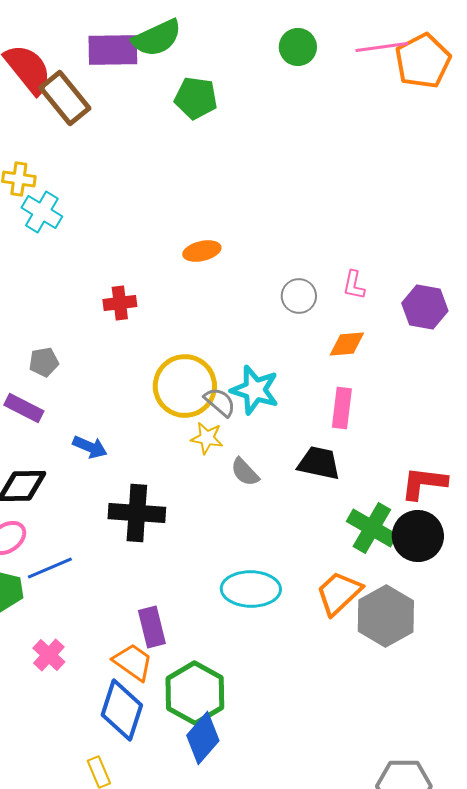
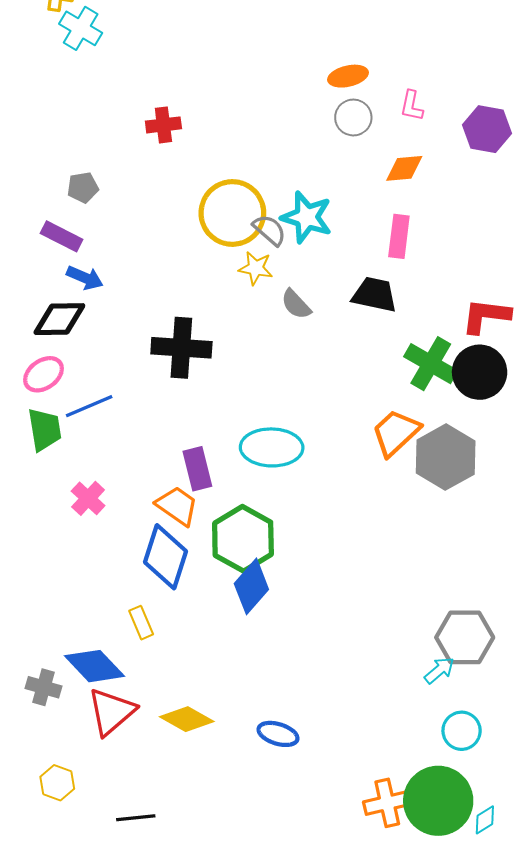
orange ellipse: (202, 251) -> (348, 76), moved
blue arrow: (90, 447) -> (85, 278), moved
cyan ellipse: (251, 589) -> (272, 447), moved

